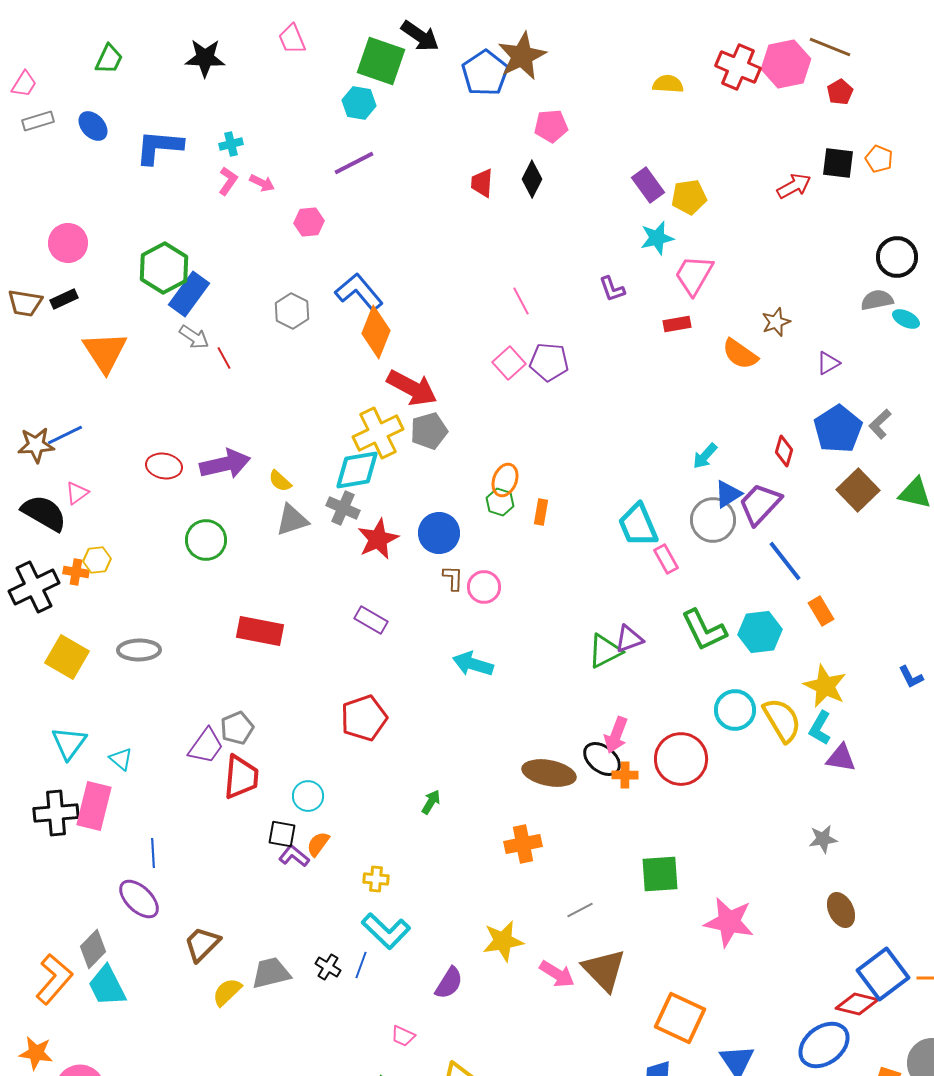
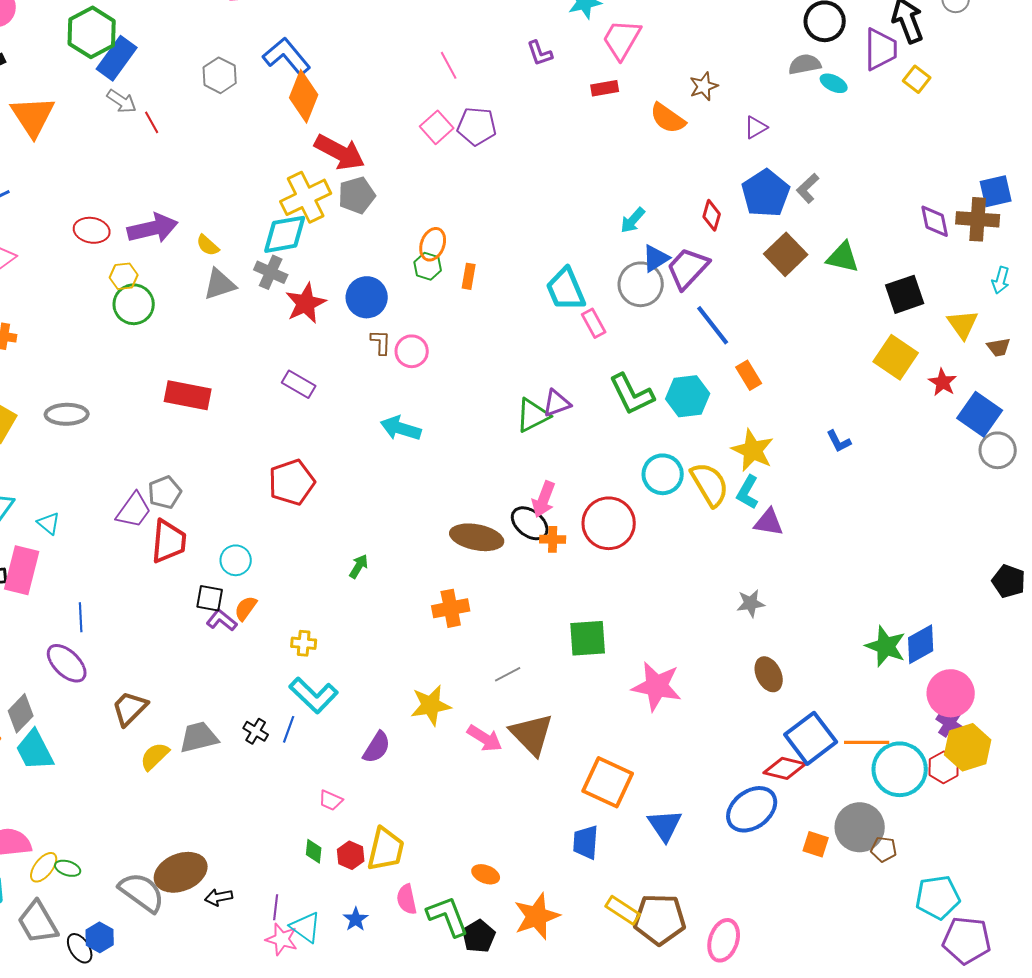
yellow hexagon: (97, 560) -> (124, 276), moved

